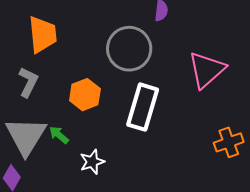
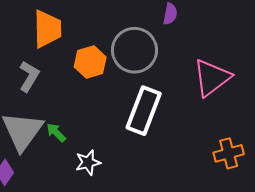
orange hexagon: (85, 95) -> (90, 62), moved

